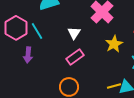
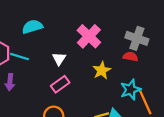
cyan line: (37, 31) -> (20, 57), turned -42

